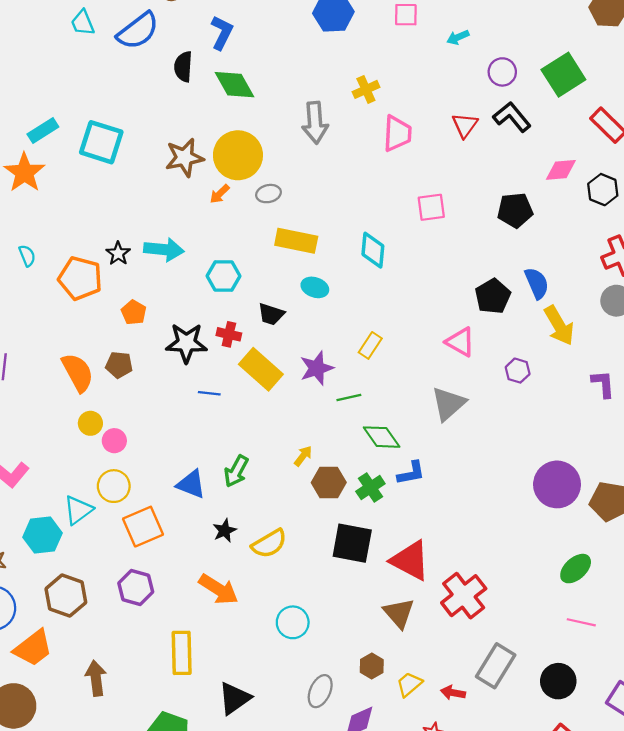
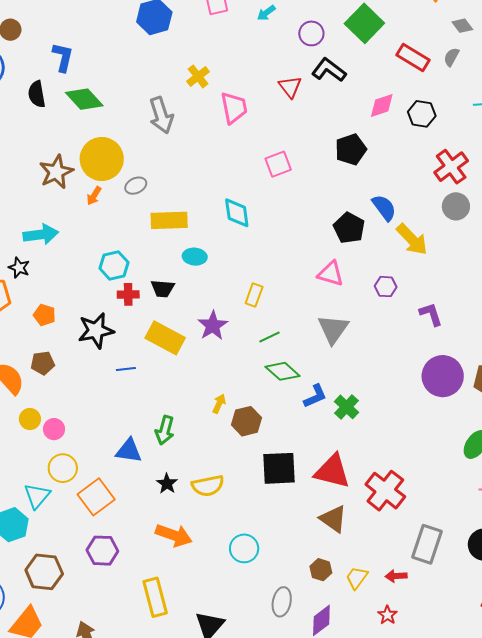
cyan arrow: (164, 249) -> (41, 234), moved
red cross: (229, 334) -> (128, 294), moved
purple L-shape: (603, 384) -> (431, 314), moved
green line: (349, 397) -> (269, 337), moved
green cross: (370, 487) -> (347, 407), moved
yellow semicircle: (269, 544) -> (208, 486), turned 32

